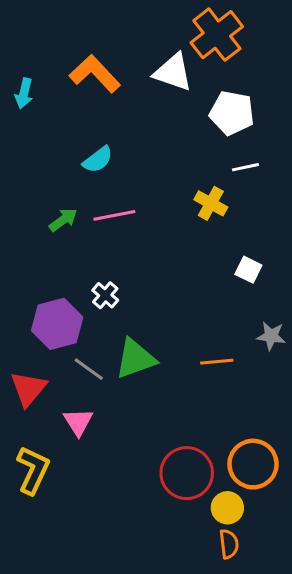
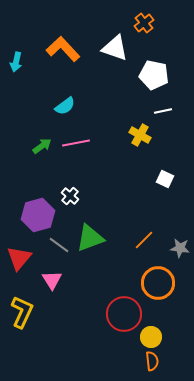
orange cross: (217, 35) -> (144, 23), size x0.6
gray star: (271, 336) -> (180, 248), moved
orange line: (217, 362) -> (144, 240), turned -40
orange circle: (253, 464) -> (158, 283), moved

